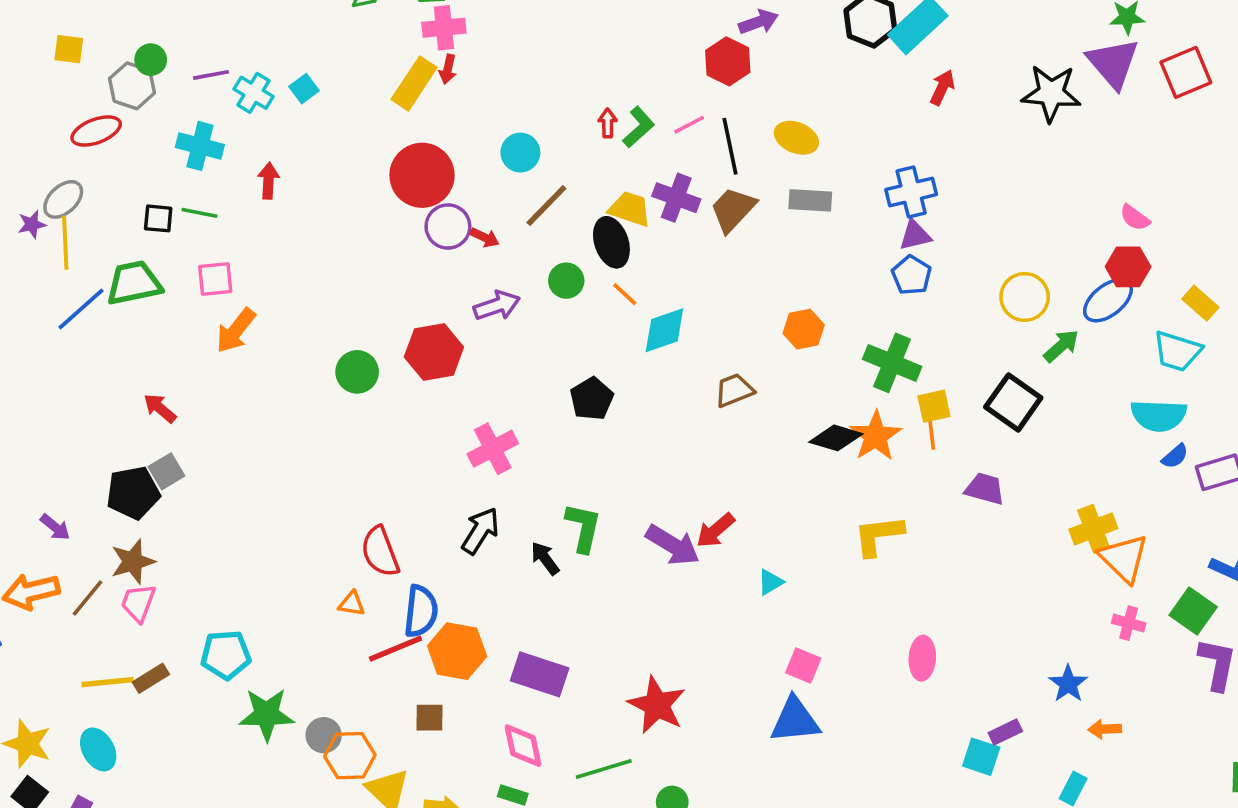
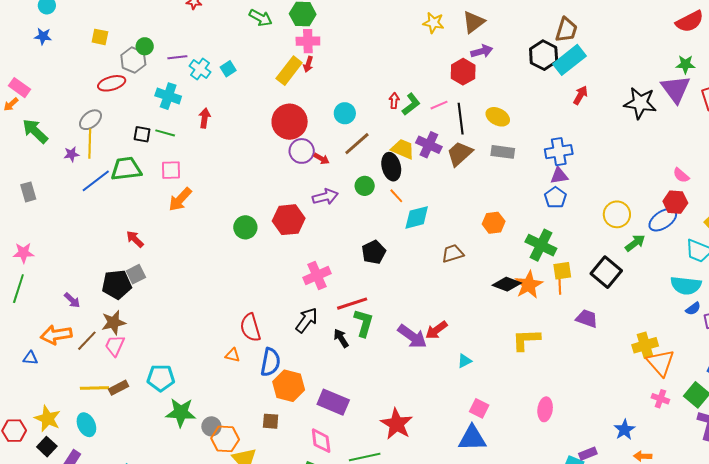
purple star: (32, 224) -> (71, 154), moved
red line: (395, 649) -> (352, 304), moved

